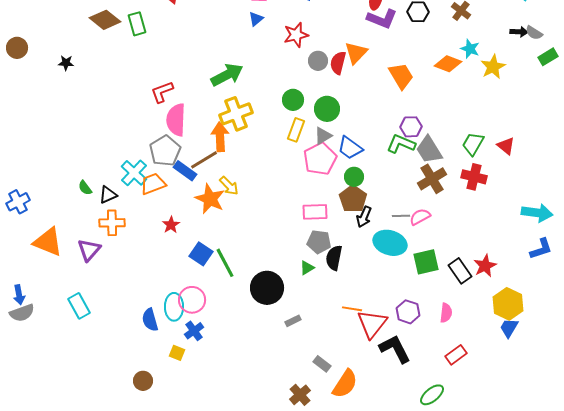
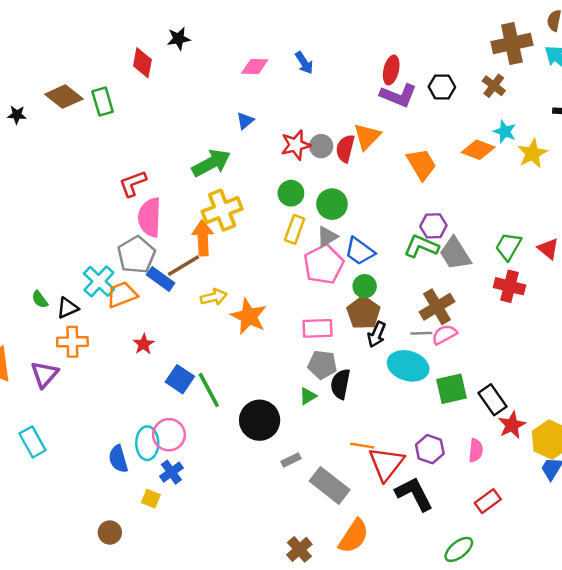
blue triangle: (256, 19) -> (245, 121), moved
red star: (296, 35) -> (296, 145), moved
black star: (66, 63) -> (17, 115), moved
brown cross: (432, 179) -> (437, 307), moved
yellow arrow: (229, 186) -> (214, 297), turned -60
orange star: (210, 199) -> (249, 316), moved
red star: (485, 266) -> (512, 425), moved
gray rectangle: (322, 364) -> (330, 485), moved, size x1.8

